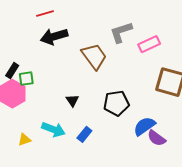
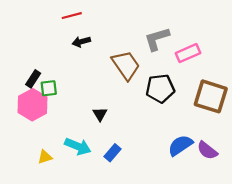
black arrow: (54, 36) -> (81, 42), size x0.6
black pentagon: (116, 103) -> (160, 89), moved
purple semicircle: (156, 138) -> (207, 150), moved

